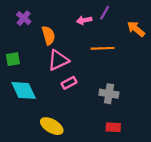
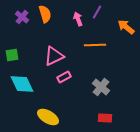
pink arrow: (84, 20) -> (78, 19), turned 80
orange semicircle: (49, 35) -> (45, 14), moved
gray cross: (109, 94) -> (101, 87), turned 30

